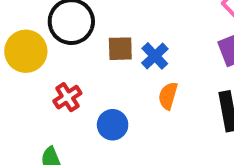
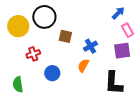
blue cross: (155, 56) -> (90, 46), moved

